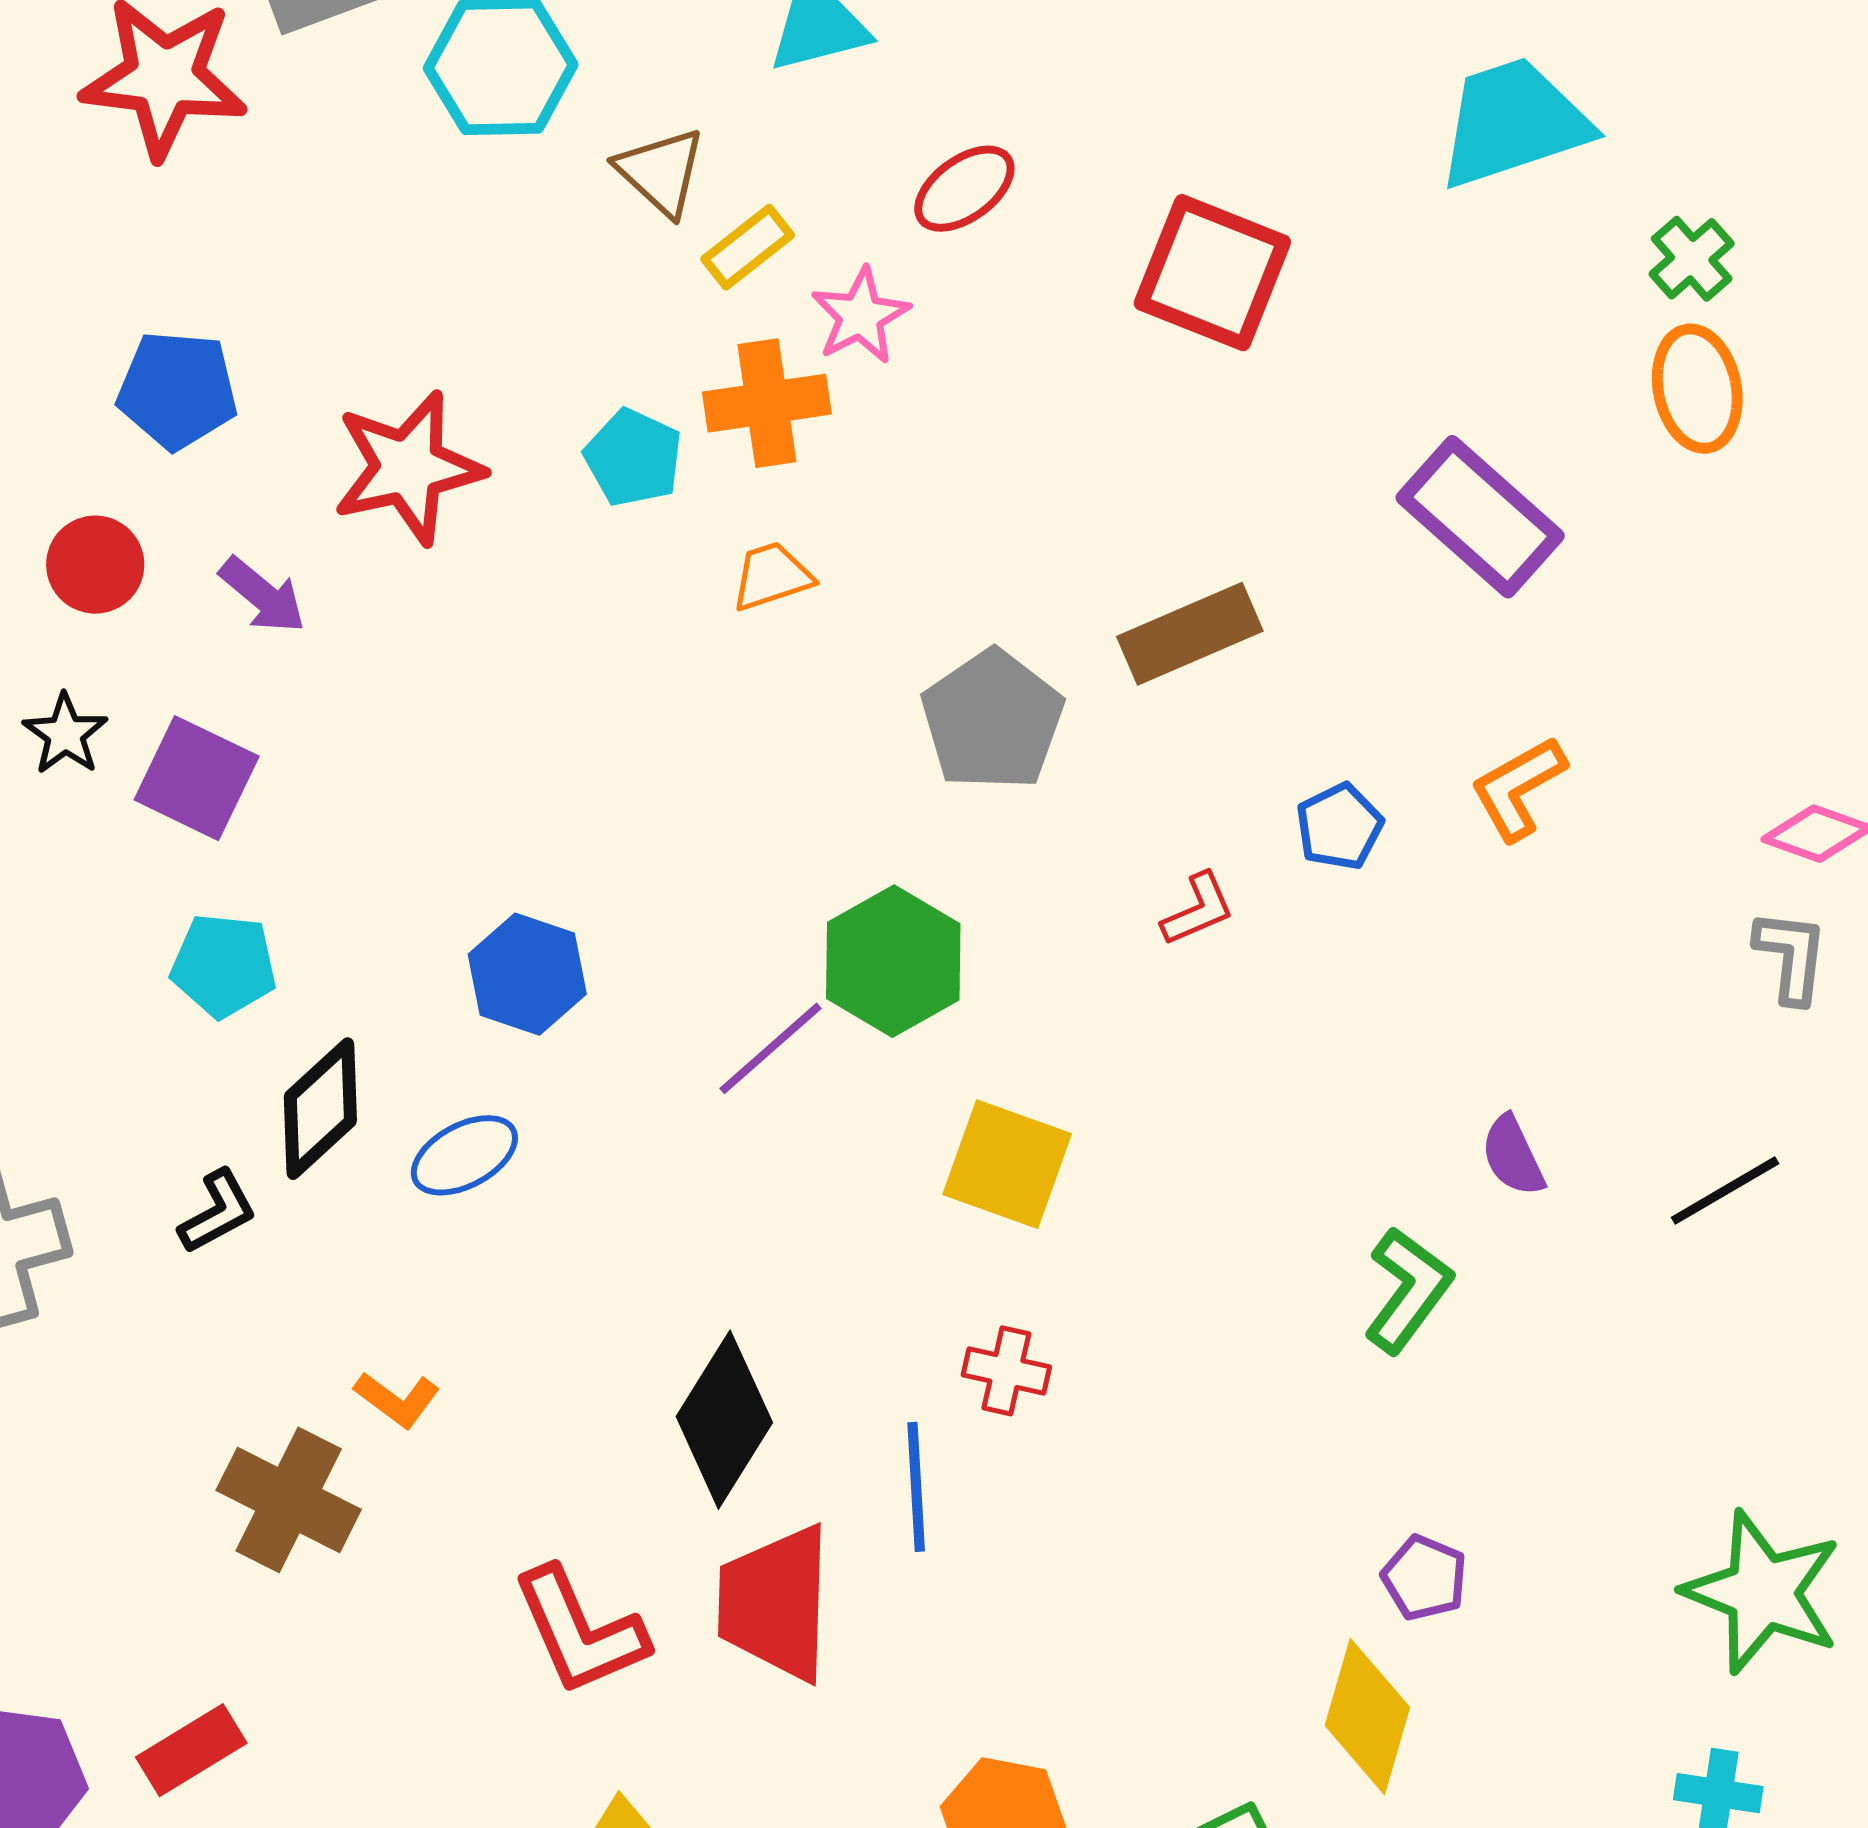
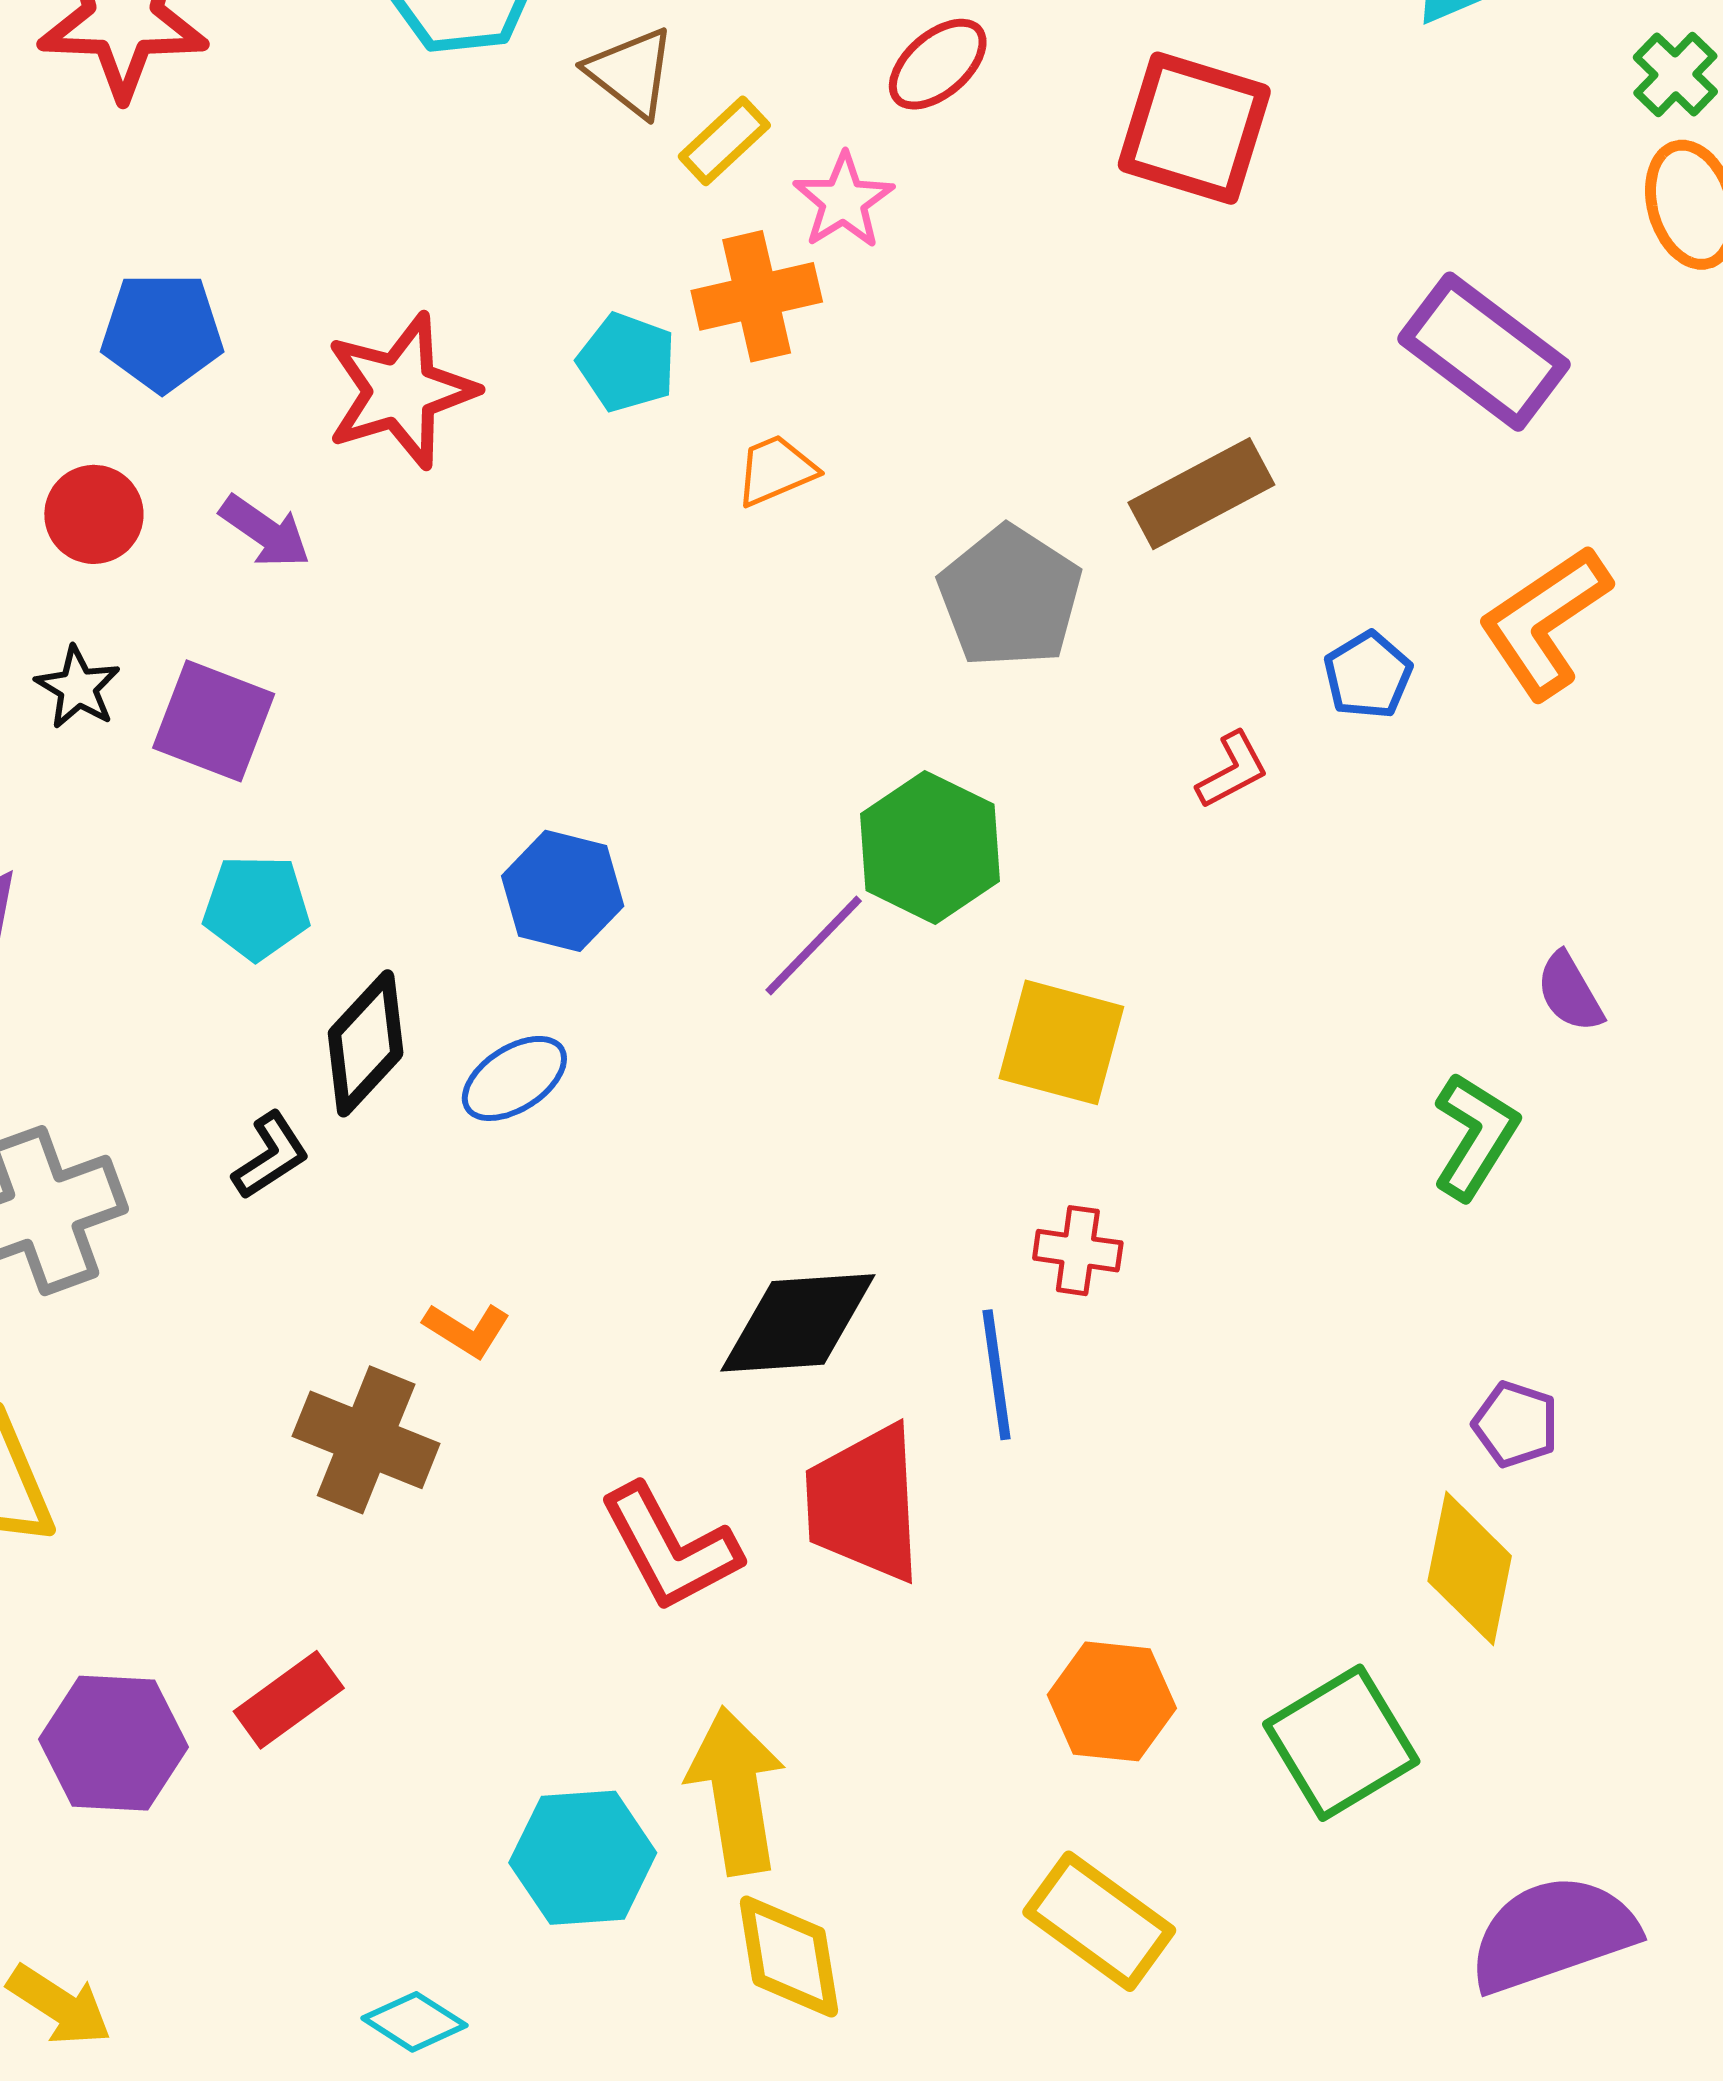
orange L-shape: (1518, 788) -> (1545, 622), size x1.4
black diamond: (724, 1420) -> (798, 1323), turned 59

